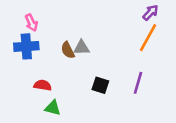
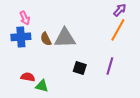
gray triangle: (82, 48) -> (65, 38), size x1.6
brown semicircle: (68, 50) -> (46, 39), moved
red semicircle: (43, 85) -> (28, 77), moved

